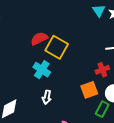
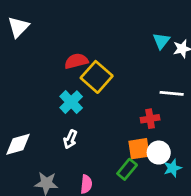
orange square: (89, 90) -> (139, 149), moved
green rectangle: (102, 109) -> (127, 169), moved

